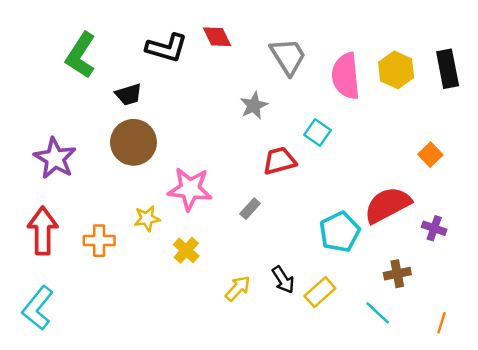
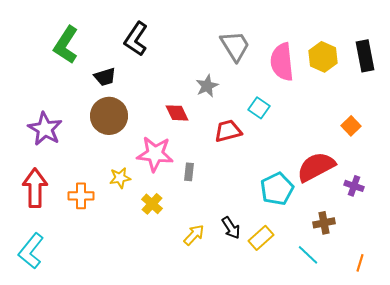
red diamond: (217, 37) -> (177, 113), moved
black L-shape: (167, 48) -> (136, 39), turned 108
gray rectangle: (250, 209) -> (189, 172), moved, turned -36

